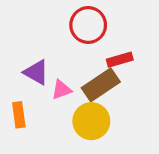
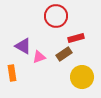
brown rectangle: (101, 85) -> (64, 54), size x0.7
yellow circle: (91, 121) -> (82, 77), moved

